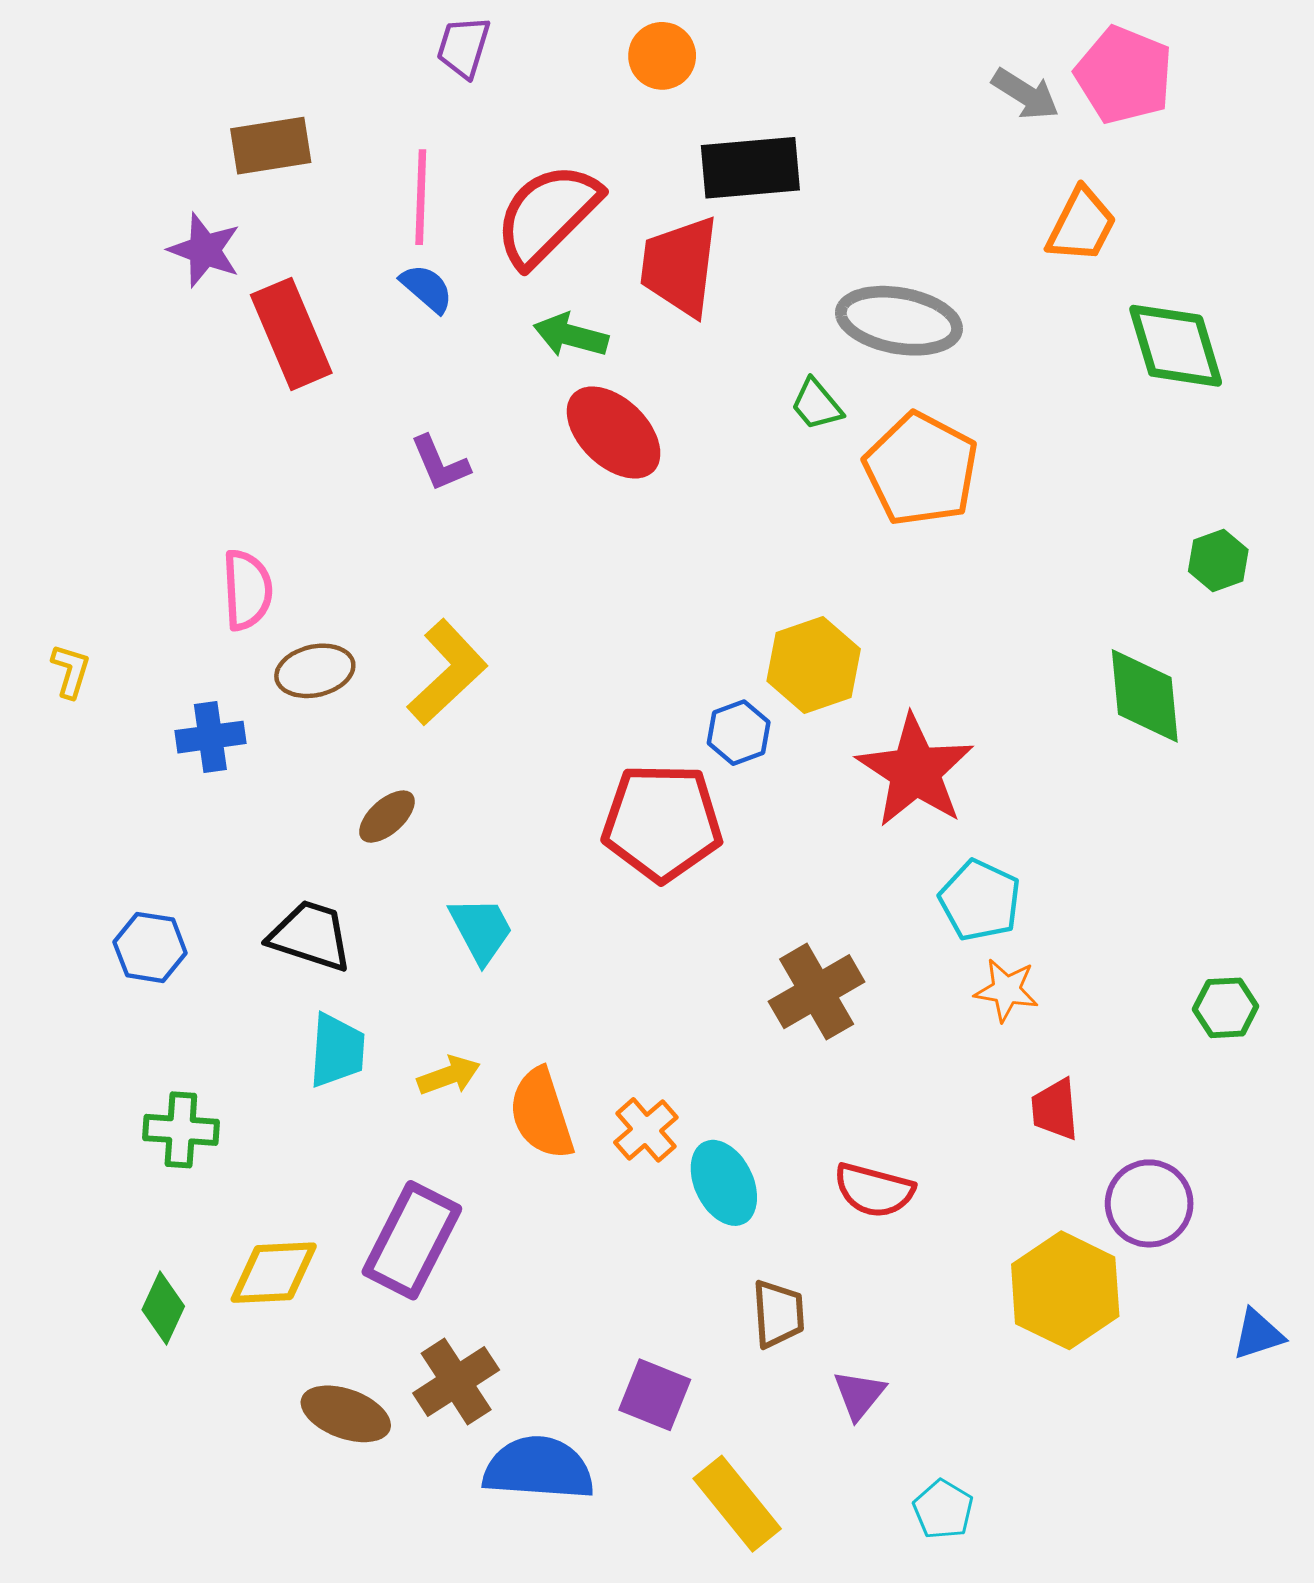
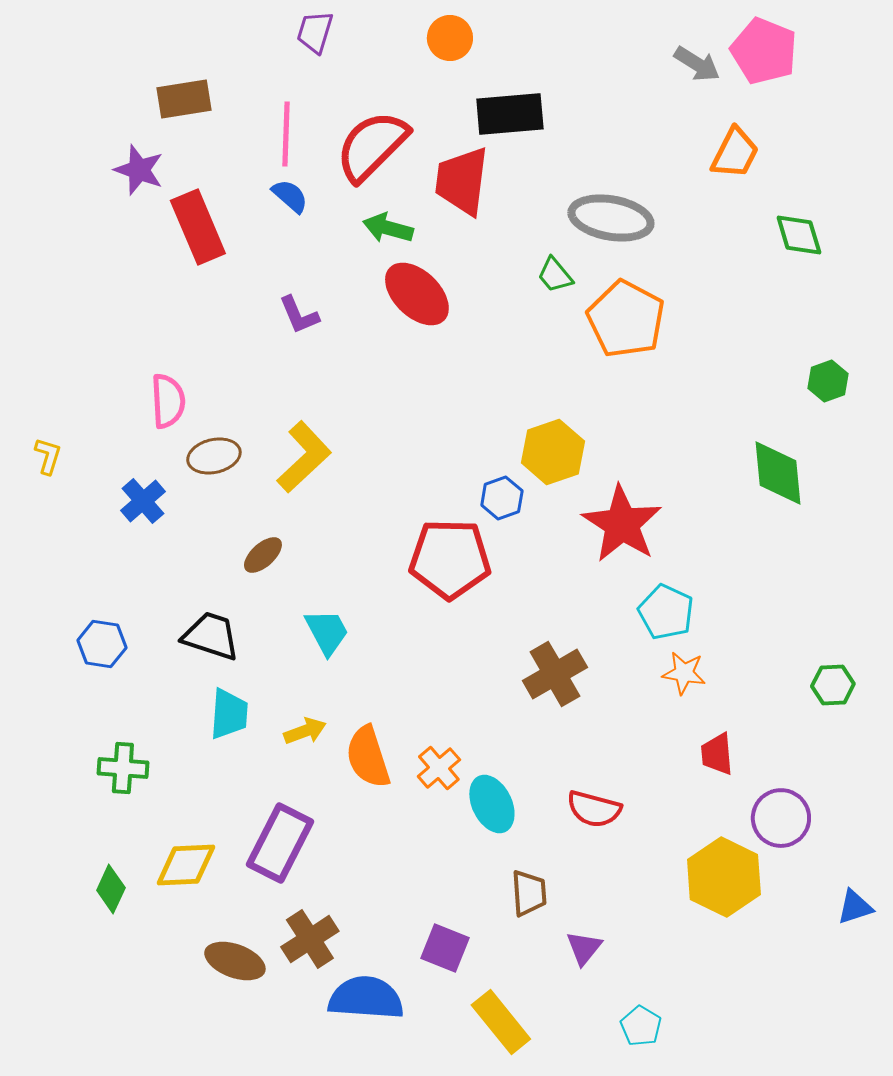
green diamond: (1176, 346) -> (799, 235), size x0.7
blue cross: (210, 737) -> (143, 501), turned -33

